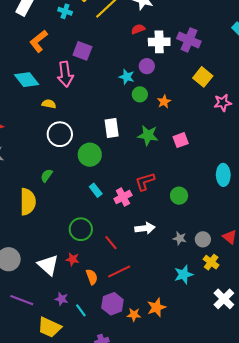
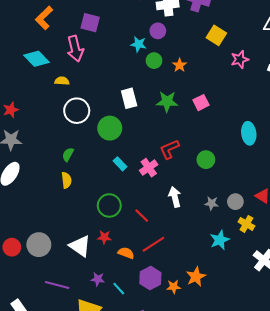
yellow semicircle: (28, 202) -> (66, 180), moved, size x0.6
white arrow: (145, 228) -> (175, 197), turned -90
orange semicircle: (92, 277) -> (126, 253), turned -42

